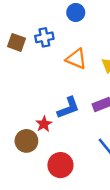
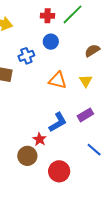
blue cross: (44, 37) -> (26, 56), moved

